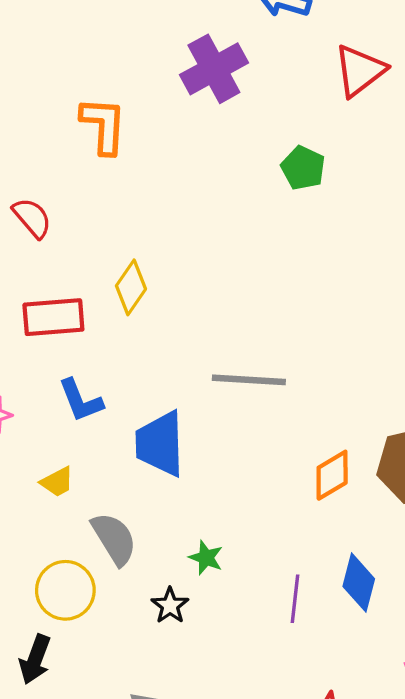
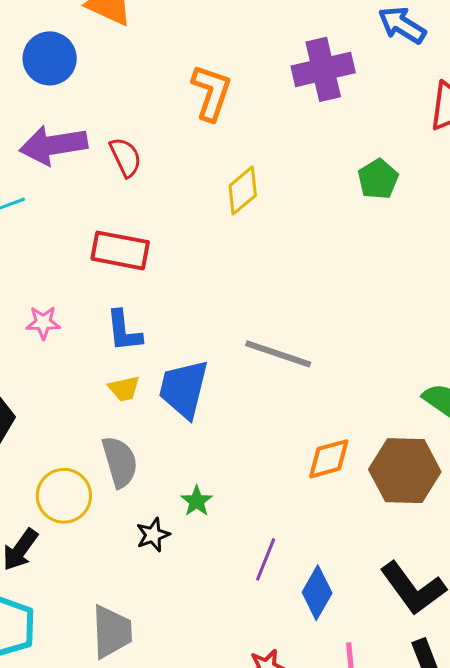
yellow diamond: (131, 287) -> (243, 191), moved
yellow trapezoid: (57, 482) -> (124, 389), moved
blue diamond: (359, 583) -> (317, 593), moved

